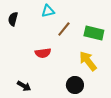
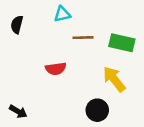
brown line: (64, 29) -> (83, 38), turned 49
black arrow: (24, 86) -> (18, 111), moved

